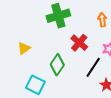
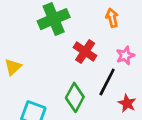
green diamond: (57, 65) -> (75, 97), moved

